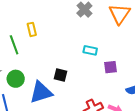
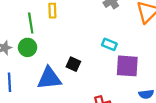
purple square: (110, 67) -> (127, 66), size x1.6
green circle: (16, 79) -> (28, 47), moved

